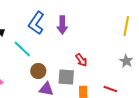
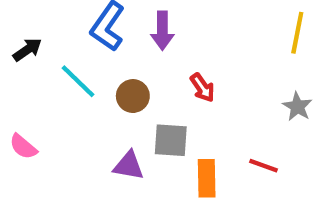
red arrow: (81, 60) -> (202, 88), moved
brown circle: (38, 71) -> (133, 96), moved

